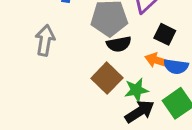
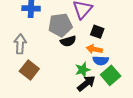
blue semicircle: (176, 66) -> (101, 61), moved
brown square: (107, 78) -> (29, 70), moved

